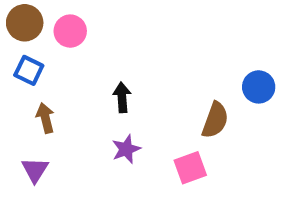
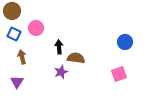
pink circle: (70, 31) -> (36, 28), moved
brown semicircle: (215, 120) -> (76, 58), moved, turned -102
pink square: (190, 168) -> (119, 74), moved

